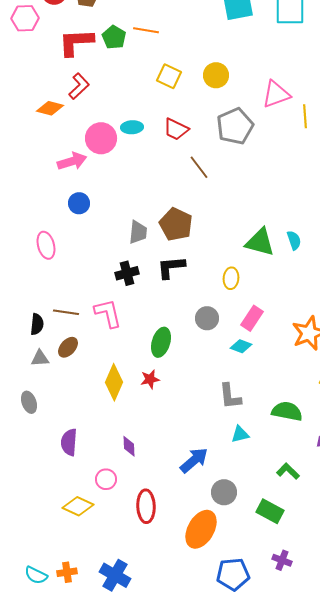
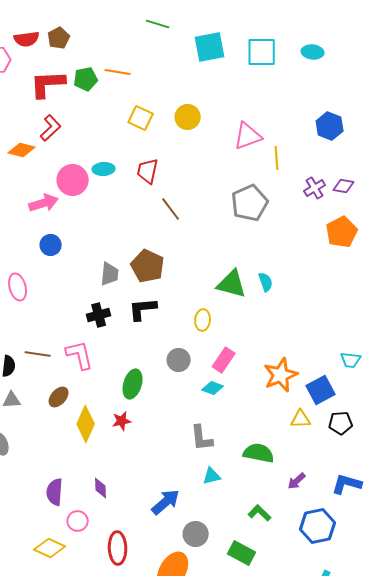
green pentagon: (114, 37) -> (86, 79), turned 30
gray pentagon: (235, 126) -> (250, 203), moved
red trapezoid: (176, 129) -> (148, 171), turned 76
brown ellipse: (68, 347) -> (59, 397), moved
purple semicircle: (69, 442) -> (55, 492), moved

